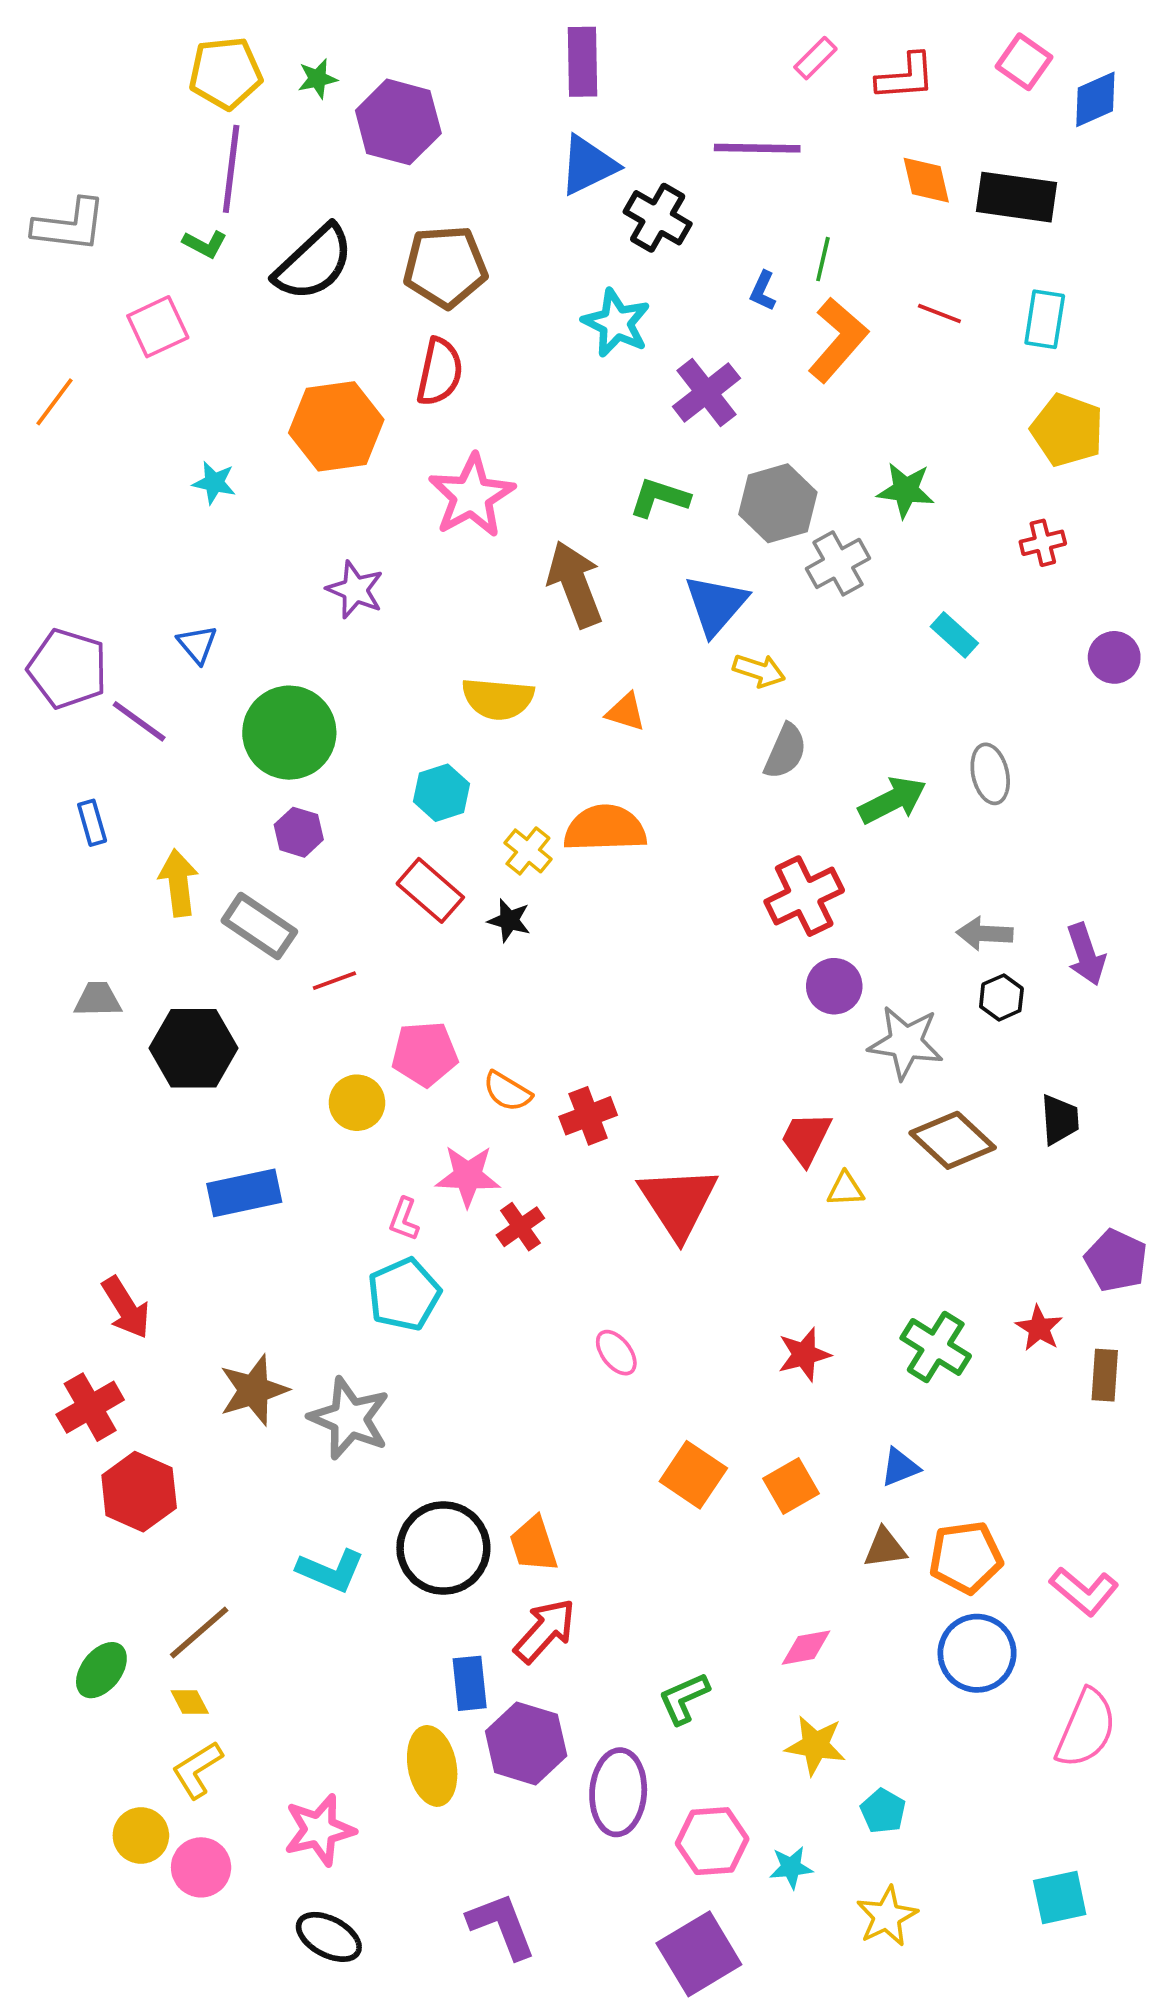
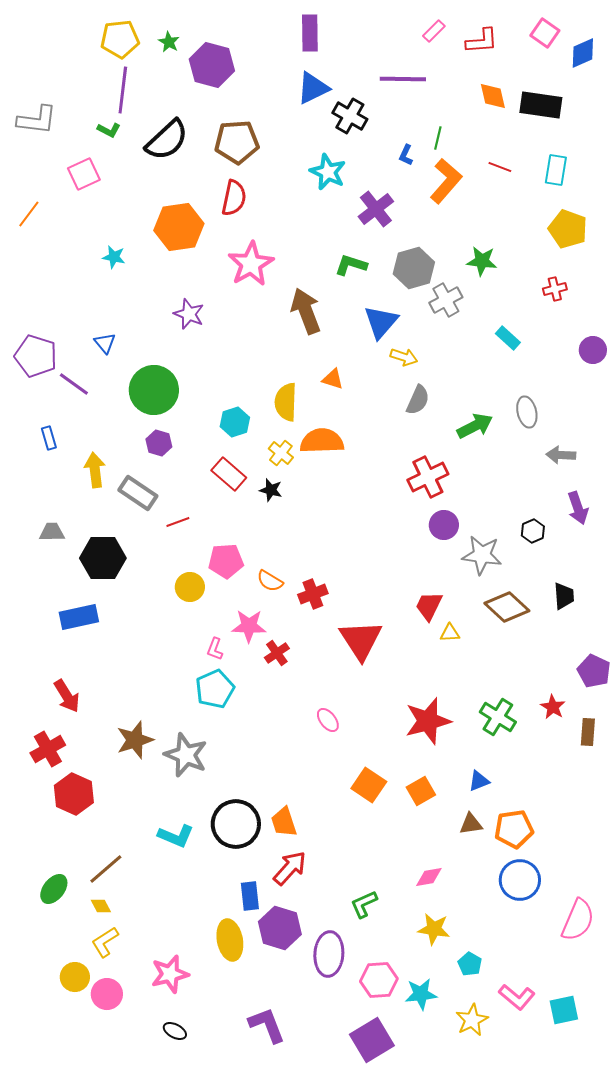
green star: (318, 79) -> (169, 42), turned -30
yellow semicircle: (498, 699) -> (286, 402), moved, turned 87
gray arrow: (985, 934) -> (561, 455), moved
blue rectangle: (244, 1193) -> (79, 617), moved
red star: (804, 1354) -> (428, 721), size x1.6
pink L-shape: (1084, 1591) -> (517, 997), moved
cyan star: (791, 1867) -> (421, 994), size x1.4
black ellipse: (329, 1937) -> (175, 1031), size x0.7

